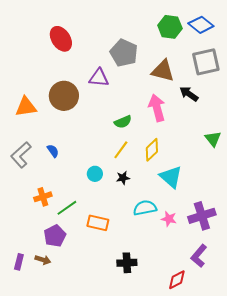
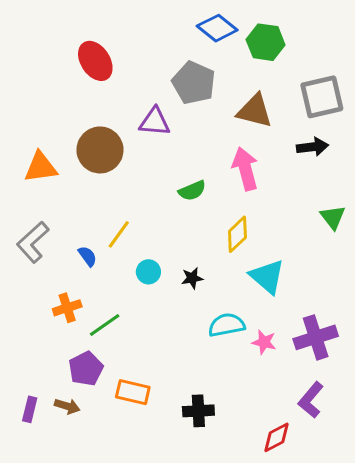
blue diamond: (201, 25) -> (217, 28), moved
black arrow: (189, 94) -> (312, 147), moved, turned 138
yellow line: (121, 150) -> (119, 234), moved
blue semicircle: (53, 151) -> (87, 256), moved
orange rectangle: (98, 223) -> (133, 392), moved

